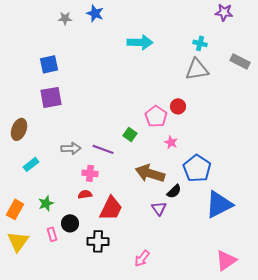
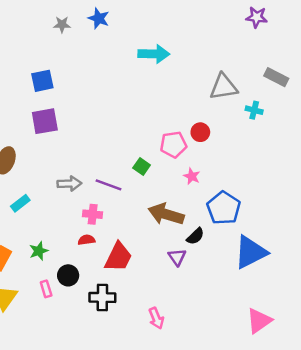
cyan cross: (200, 43) -> (254, 110), moved
pink pentagon: (156, 116) -> (173, 144), turned 30
pink arrow: (142, 258) -> (156, 318), turned -60

